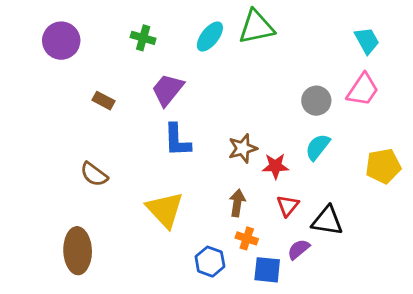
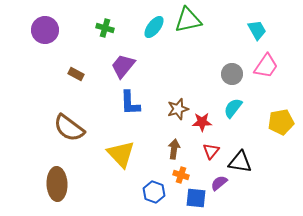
cyan trapezoid: (367, 41) -> (257, 30), moved
brown semicircle: (94, 174) -> (69, 128), size x1.5

